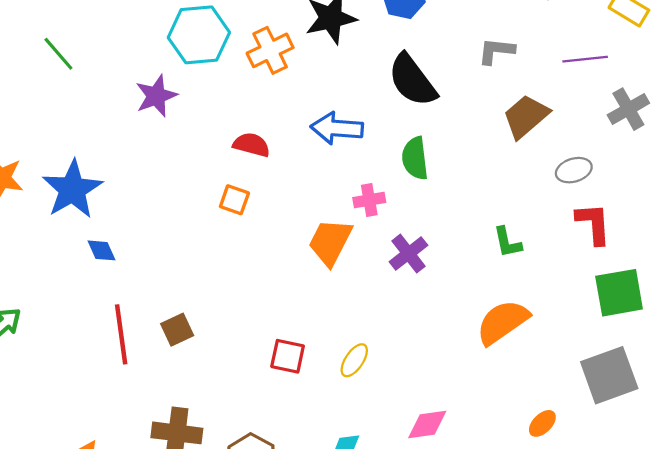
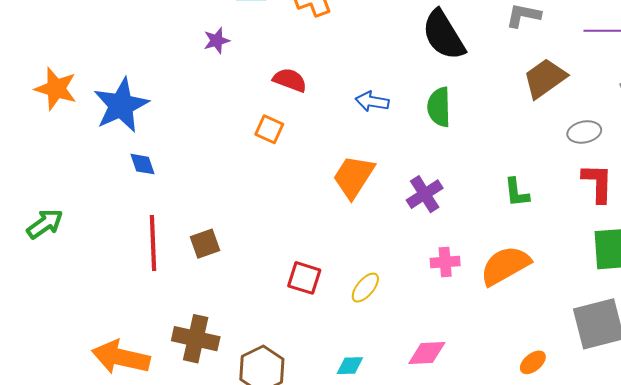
purple star: (156, 96) -> (217, 41), moved, size x0.7
blue arrow: (337, 128) -> (372, 101), moved, size x0.7
pink cross: (369, 200) -> (445, 262), moved

